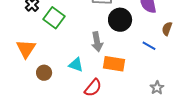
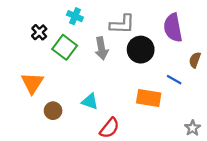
gray arrow: (97, 42) -> (101, 48), moved
orange rectangle: (114, 64) -> (149, 98), moved
gray star: (157, 88) -> (193, 128), moved

